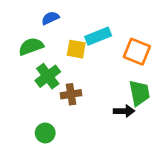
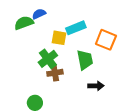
green semicircle: (31, 46) -> (24, 23), moved
green cross: (48, 76) -> (48, 59), moved
green trapezoid: (139, 93) -> (85, 60), moved

